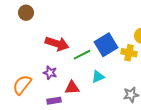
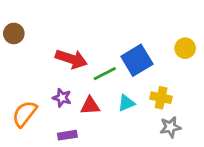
brown circle: (26, 13) -> (14, 33), moved
yellow cross: (129, 53) -> (161, 98), moved
red triangle: (72, 88) -> (90, 106), moved

